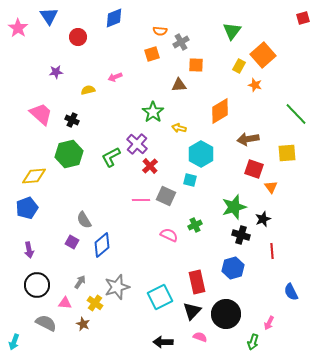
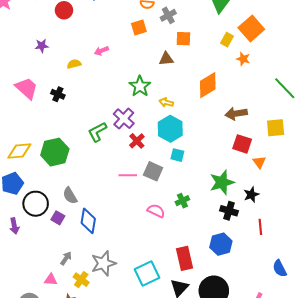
green hexagon: (69, 154) -> (55, 152), moved
cyan hexagon: (201, 154) -> (170, 129), moved
blue diamond: (102, 245) -> (88, 221), turned -40
black circle: (37, 285) -> (36, 204), moved

